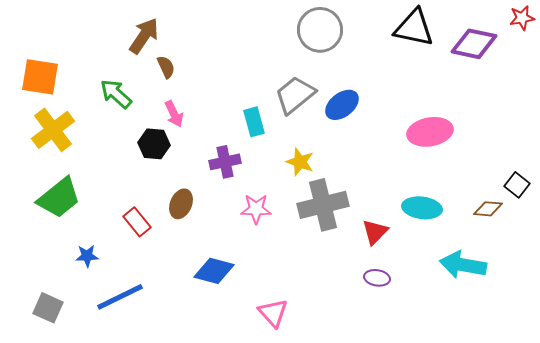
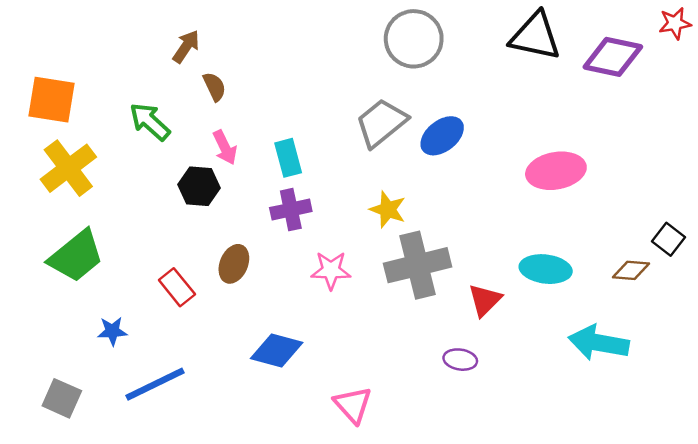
brown arrow: (144, 36) -> (186, 47), size x0.7
cyan rectangle: (254, 122) -> (288, 158), moved
purple ellipse: (377, 278) -> (460, 360), moved

